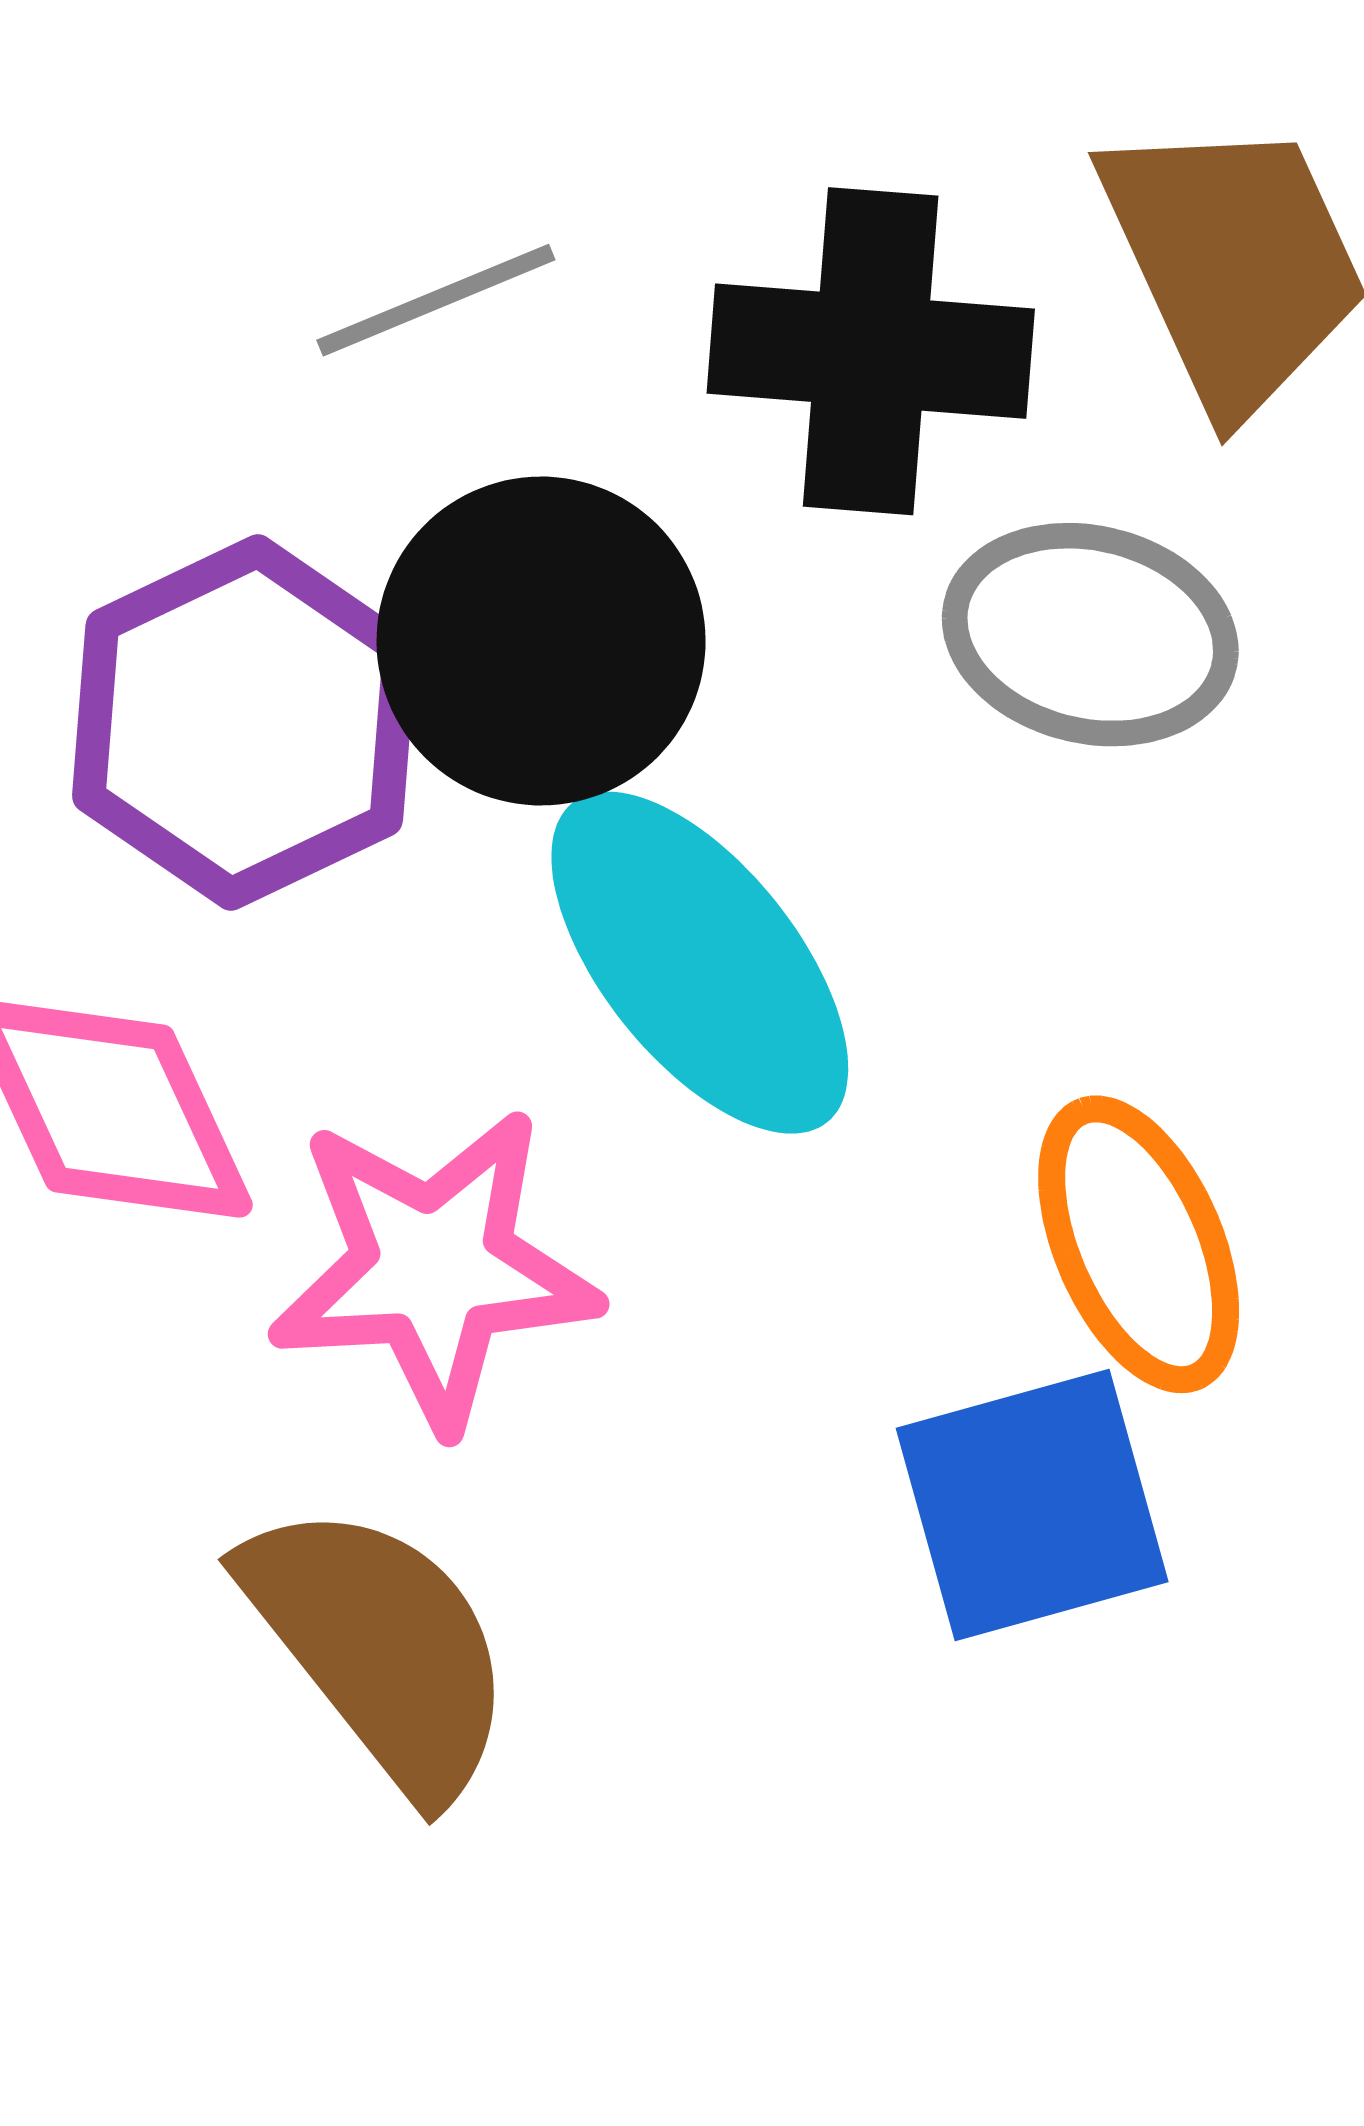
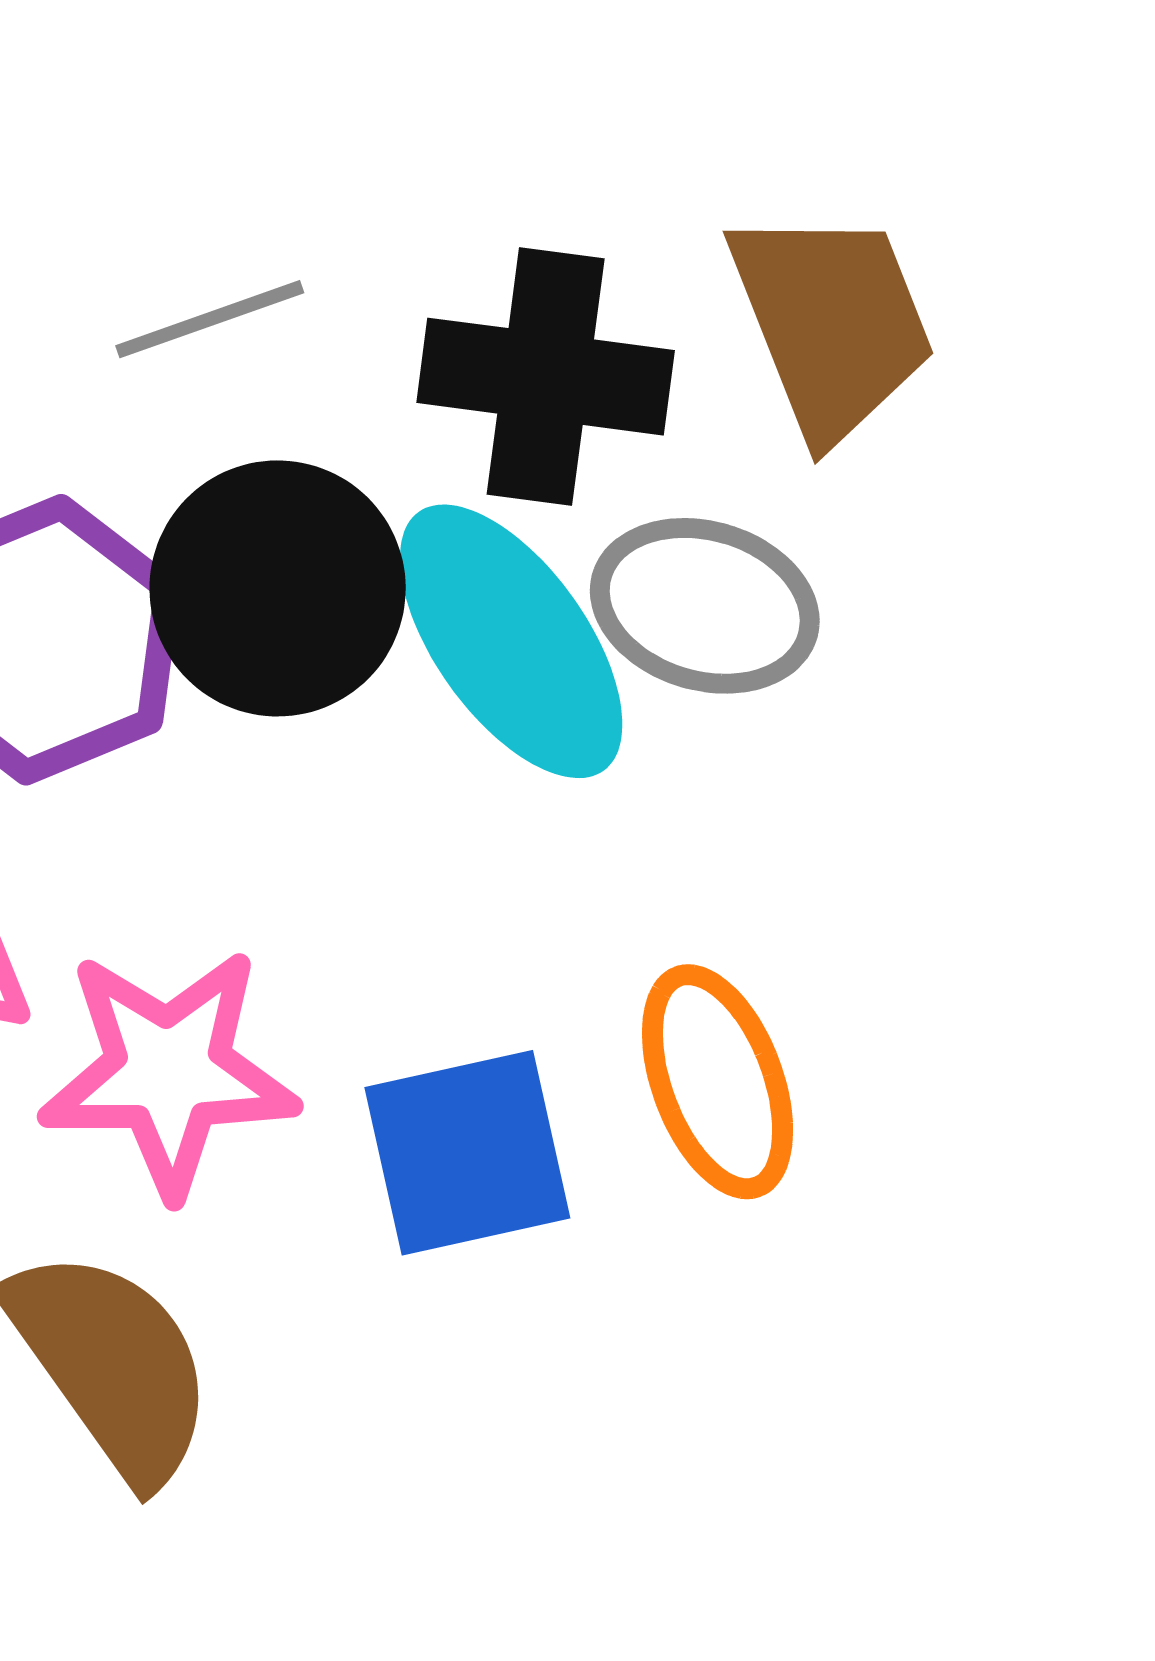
cyan ellipse: (700, 963) -> (511, 641), moved
blue square: (1032, 1505) -> (467, 1153), moved

